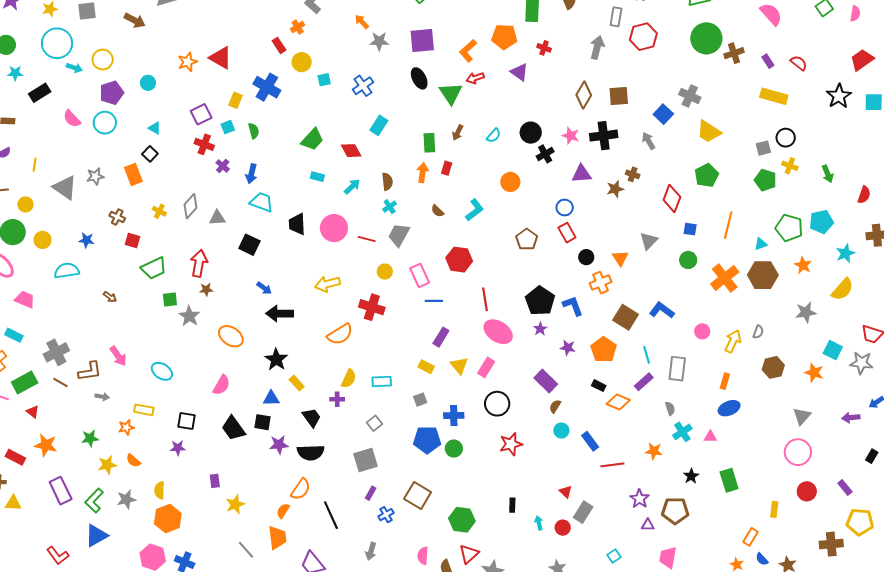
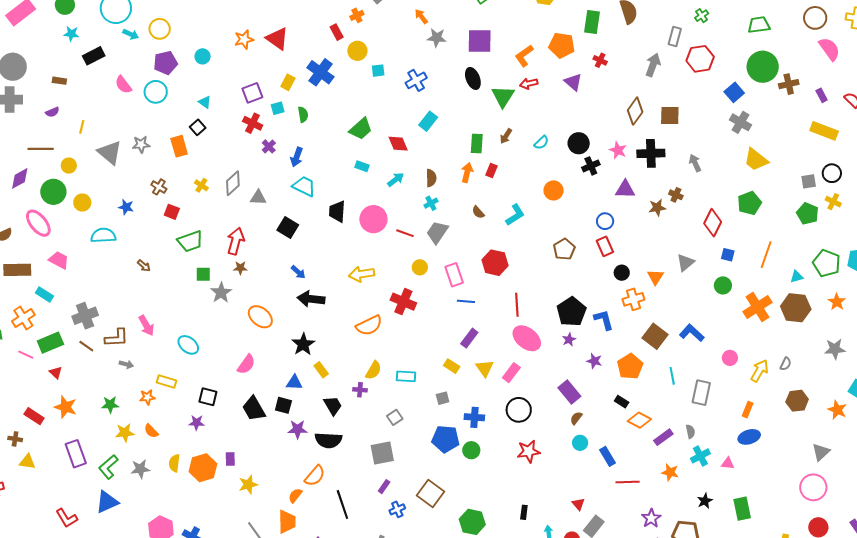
blue square: (663, 114) -> (734, 92), moved
purple rectangle: (644, 382) -> (663, 437), moved
orange hexagon: (168, 519) -> (203, 468), moved

